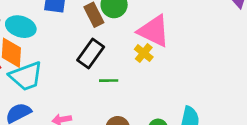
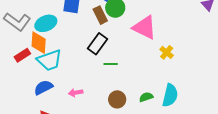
cyan ellipse: (21, 27) -> (46, 23), turned -40
yellow cross: (144, 53) -> (167, 52), moved

